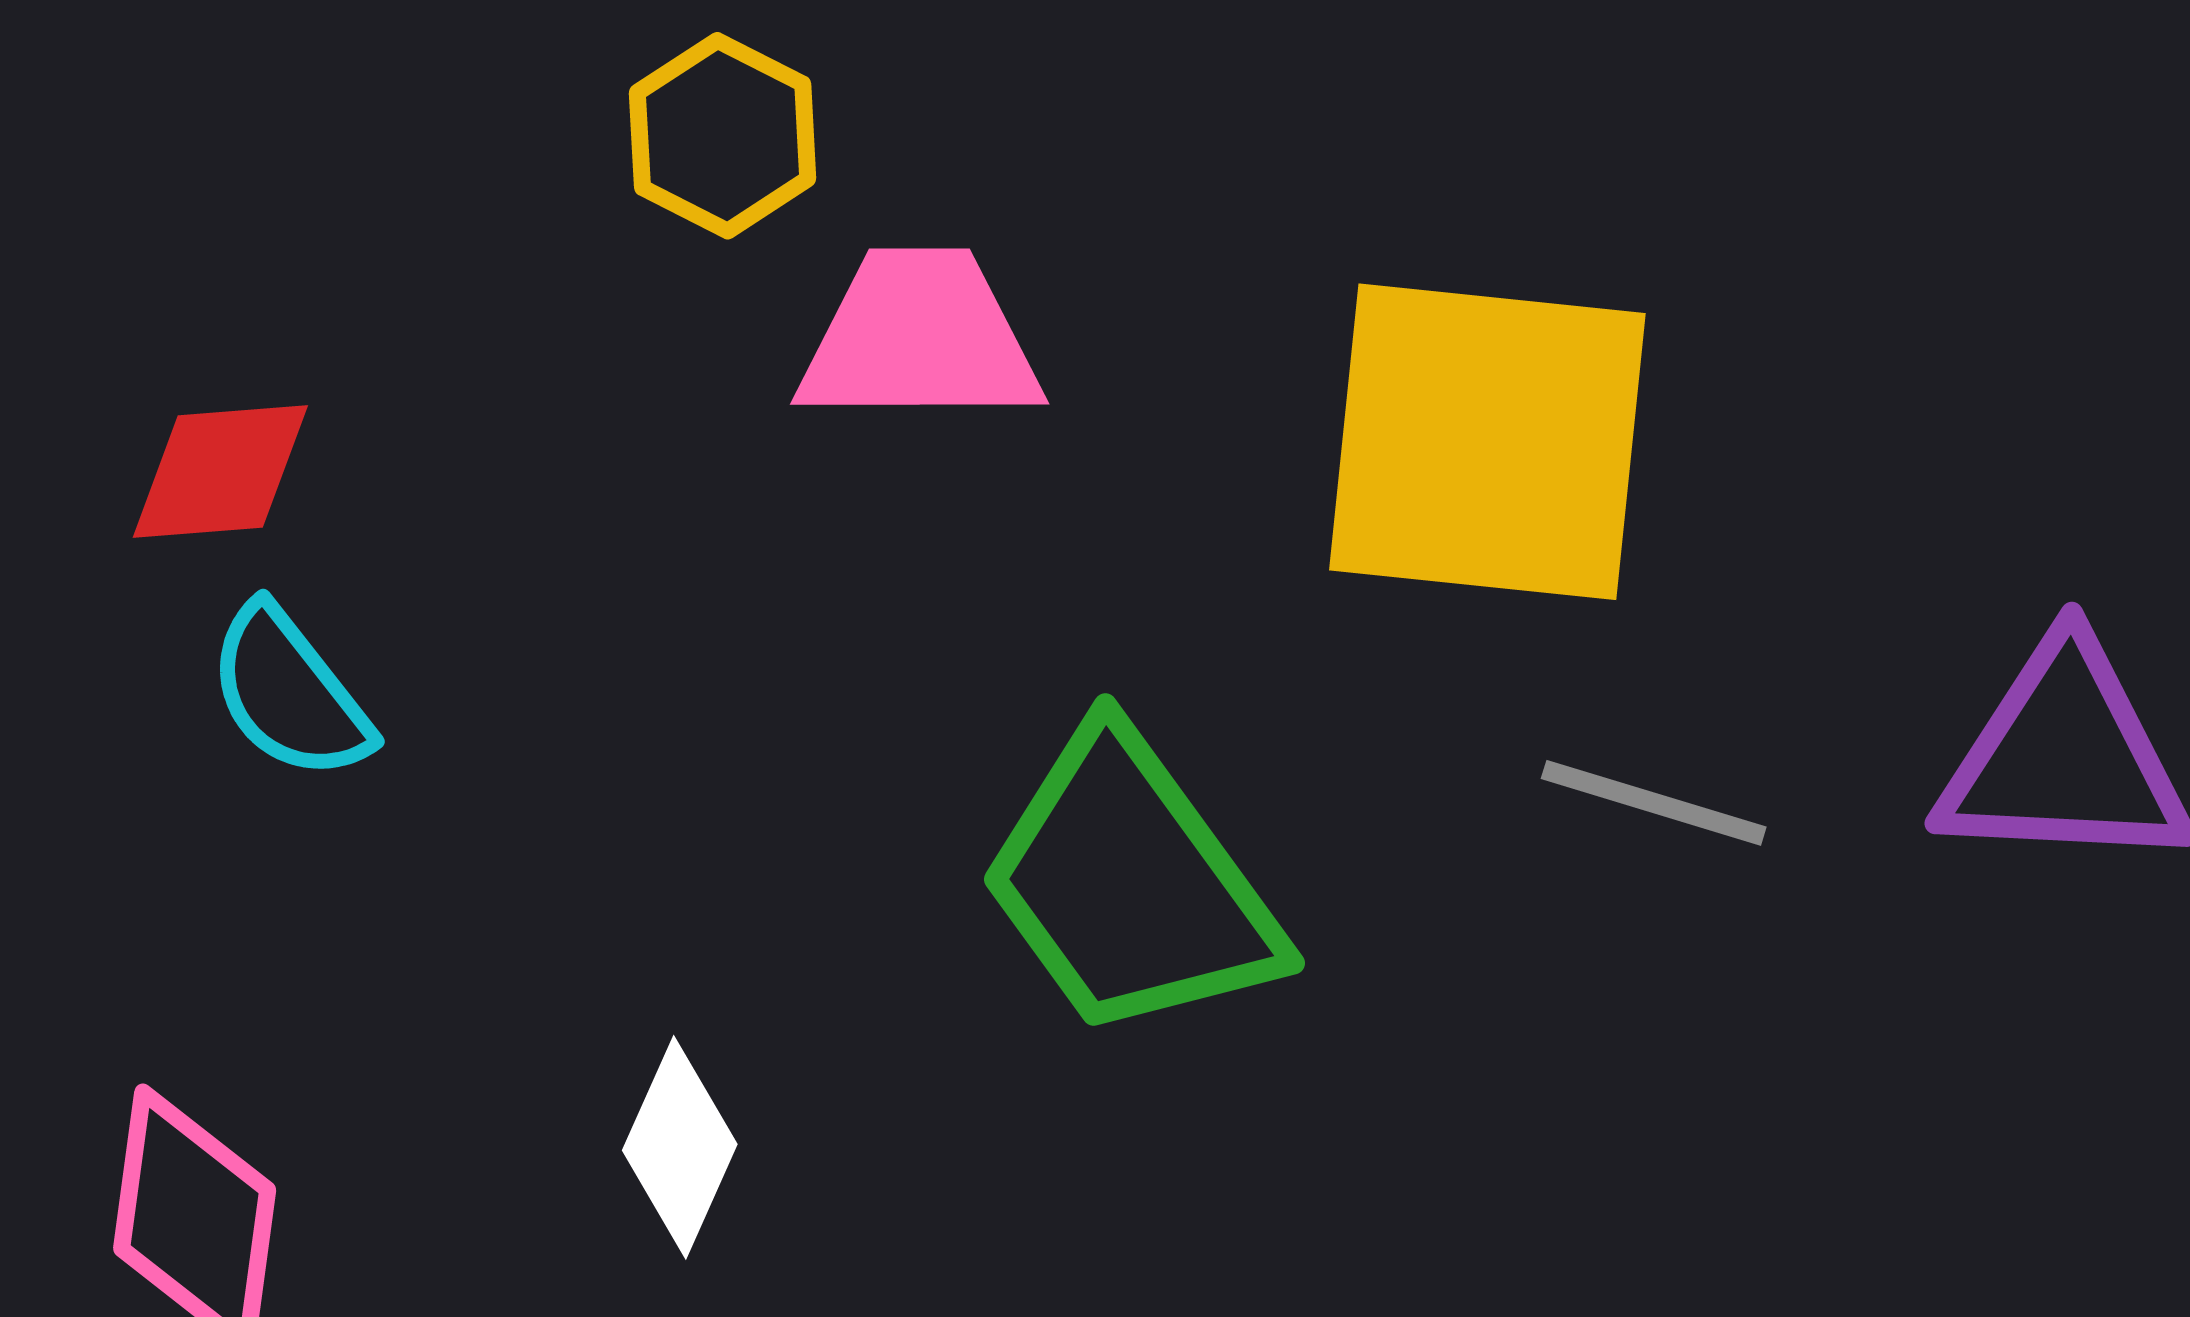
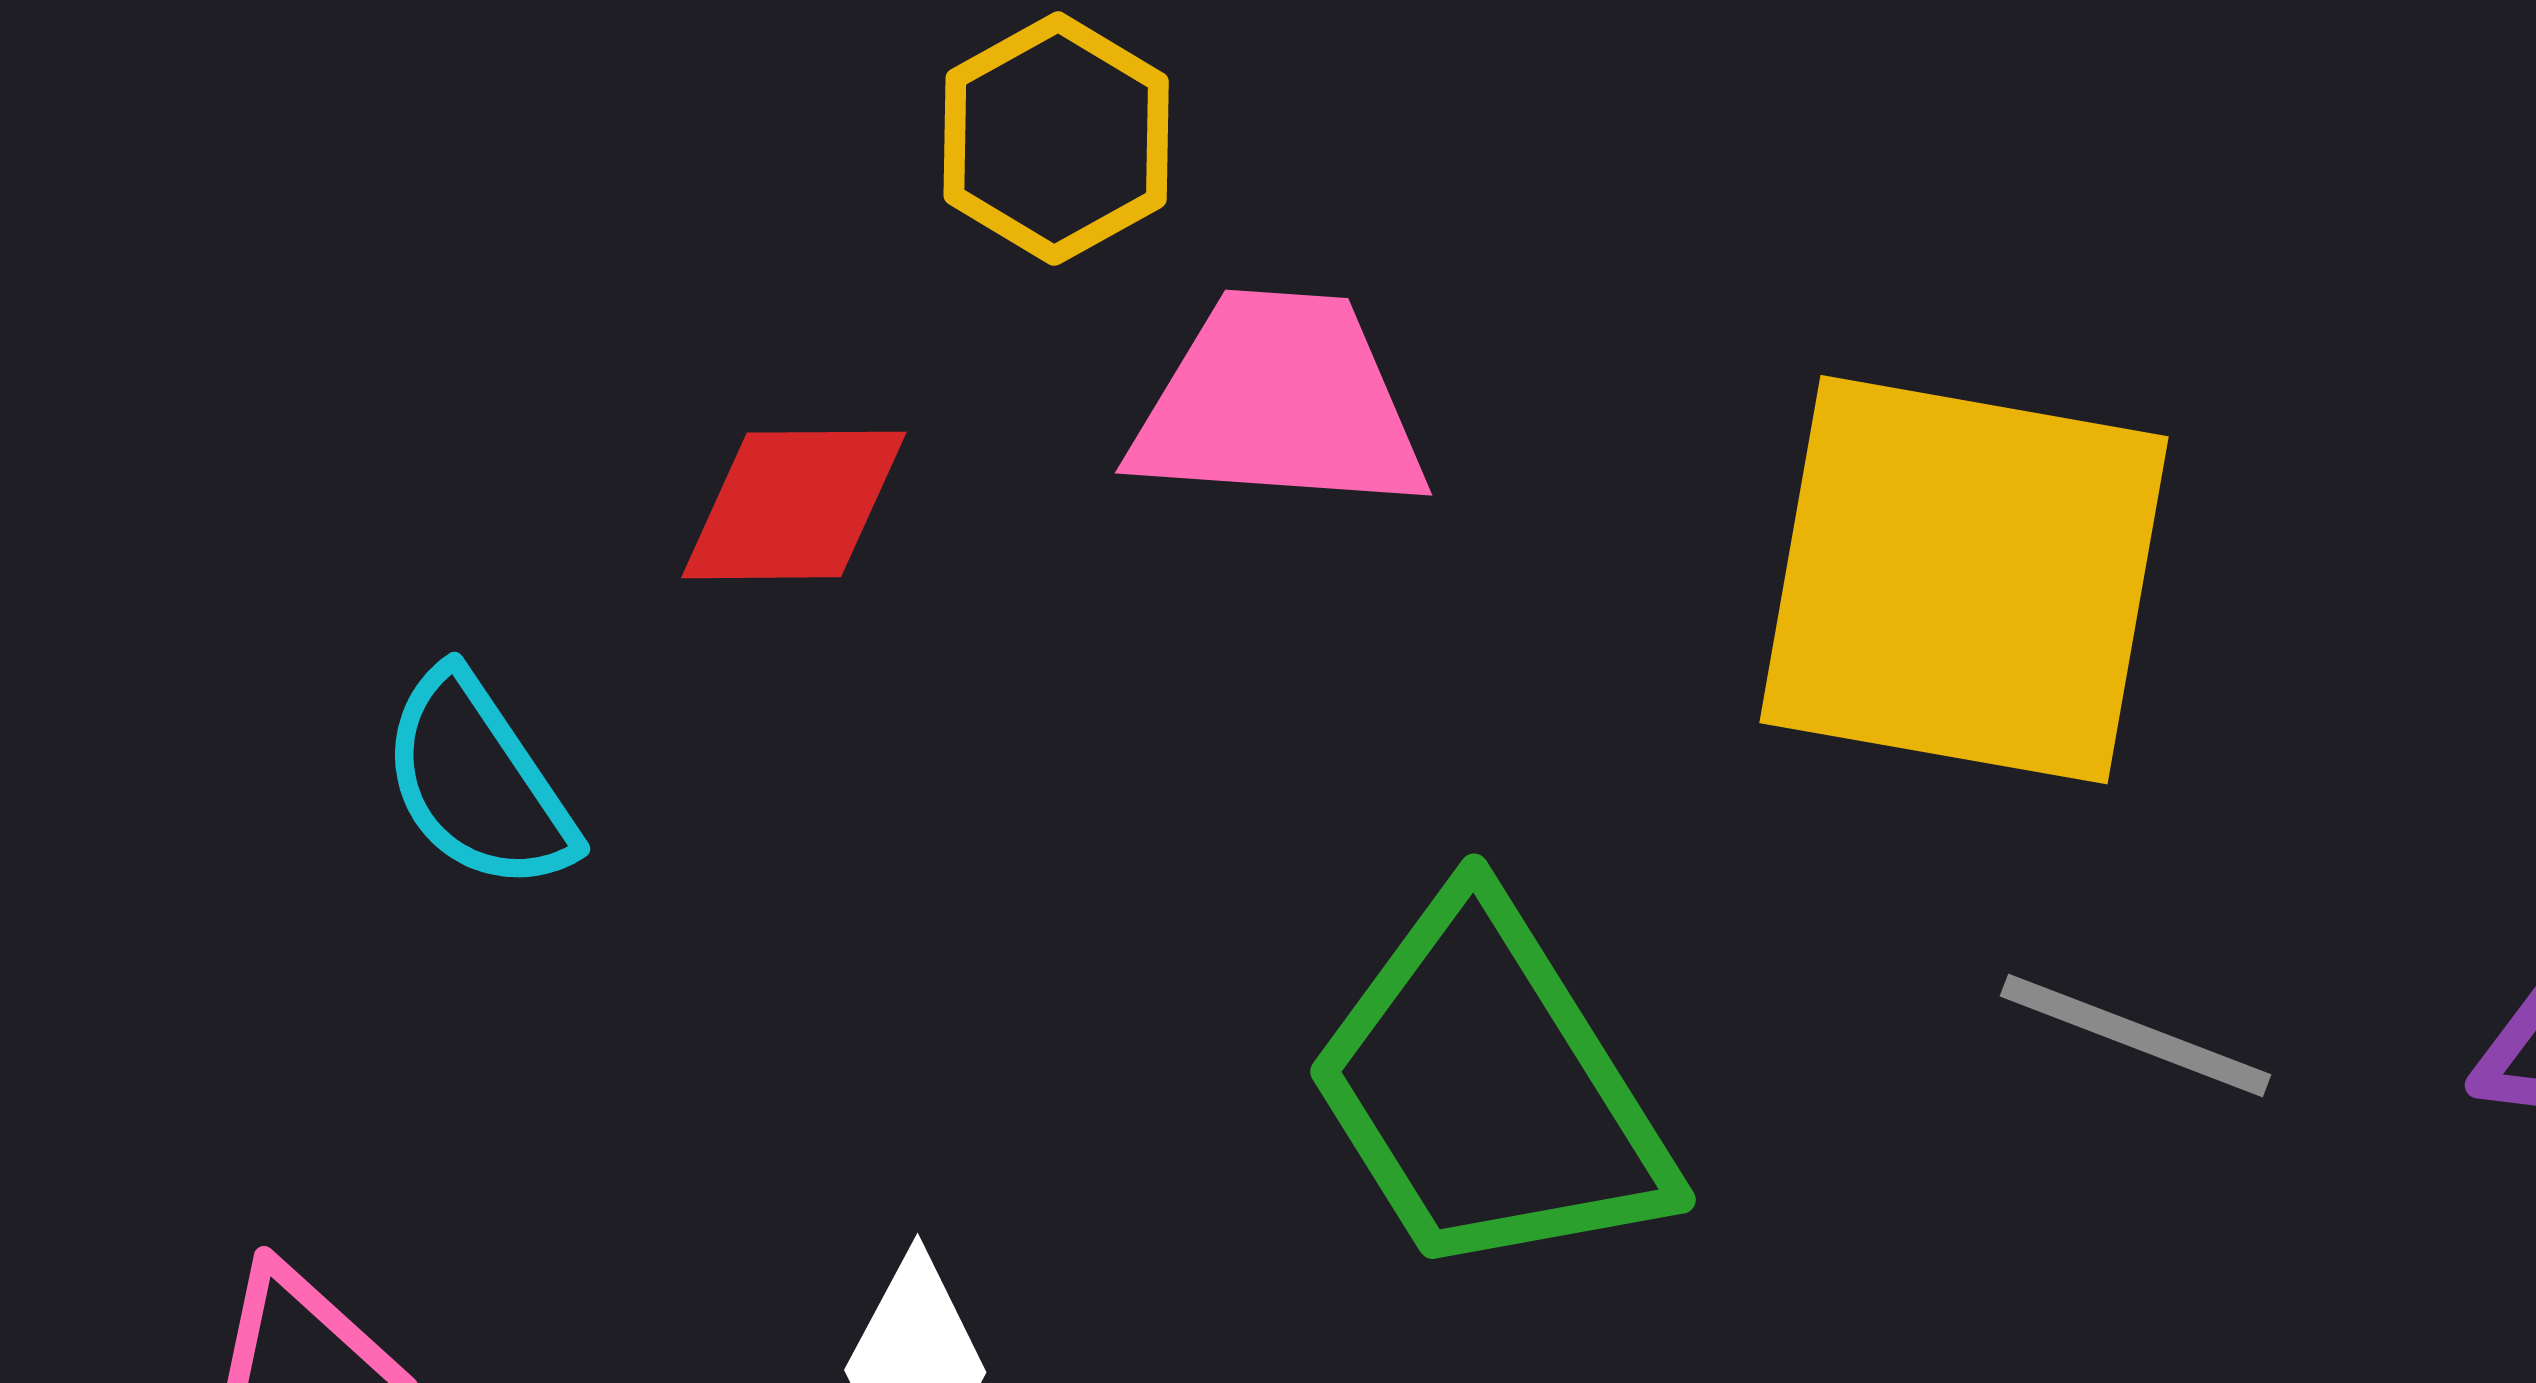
red diamond: (220, 471) -> (794, 505), moved

